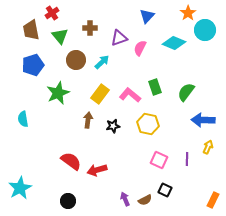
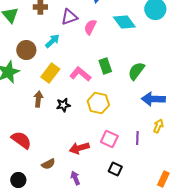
cyan diamond: (174, 43) -> (124, 22), turned 30
brown circle: (76, 60) -> (26, 50), moved
red arrow: (97, 170) -> (79, 148), moved
brown semicircle: (145, 200) -> (48, 164), moved

